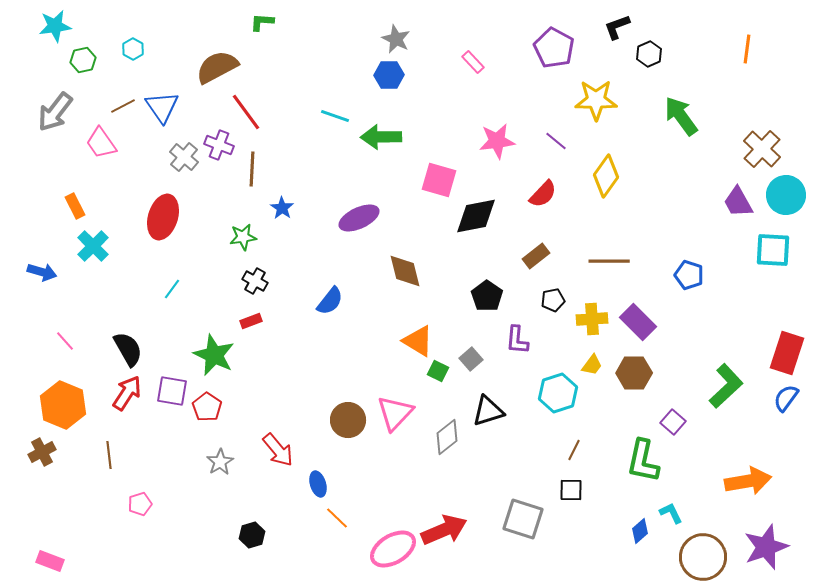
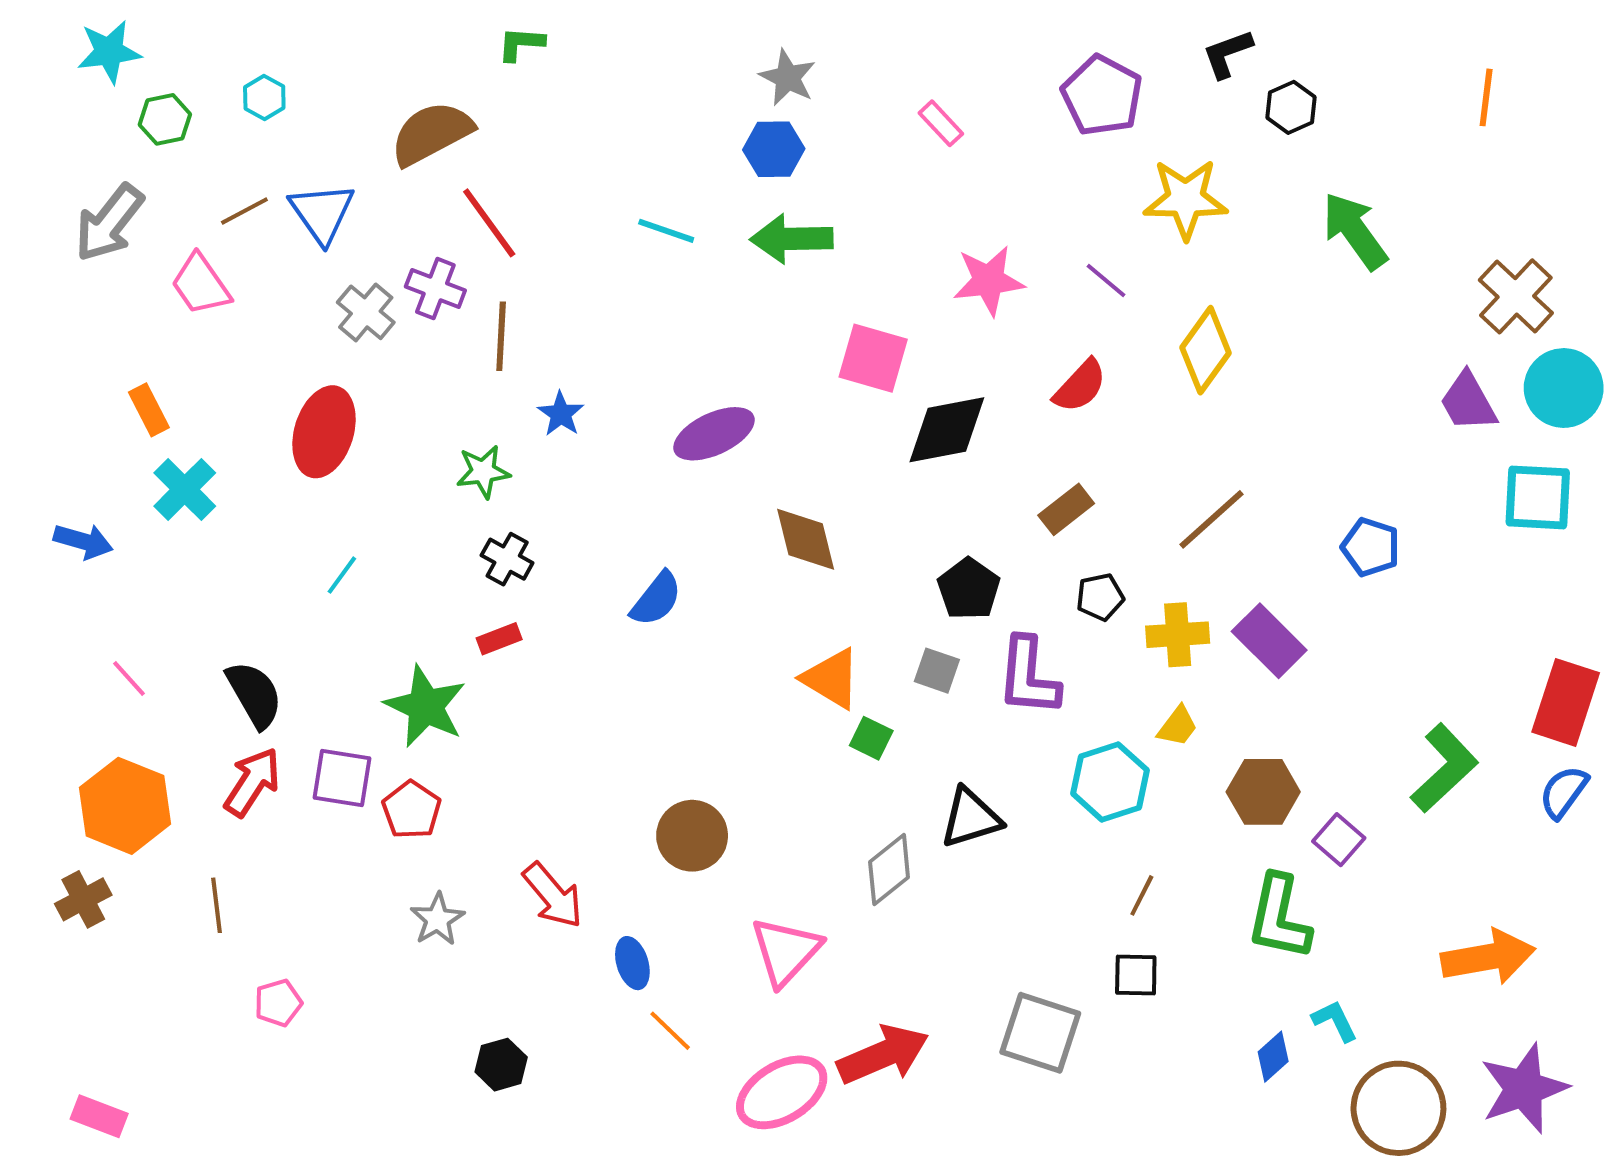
green arrow: (381, 137) -> (792, 239), moved
brown line: (609, 261) -> (1211, 519), turned -42
purple L-shape: (517, 340) -> (1028, 677), size x1.4
gray square: (471, 359) -> (937, 671), moved, turned -30
brown hexagon: (634, 373) -> (1263, 792), moved
pink triangle: (395, 413) -> (786, 951), moved

